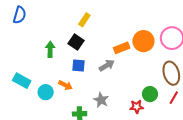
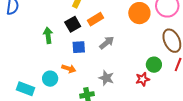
black square: (76, 42) -> (73, 24), turned 35
orange rectangle: (122, 48) -> (96, 19), moved
cyan rectangle: (22, 81) -> (25, 89), moved

